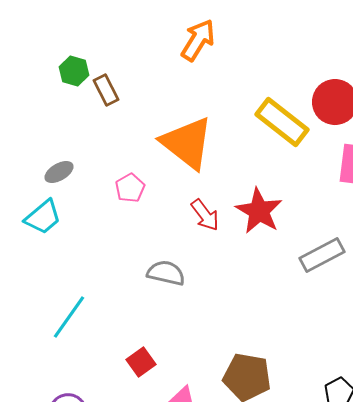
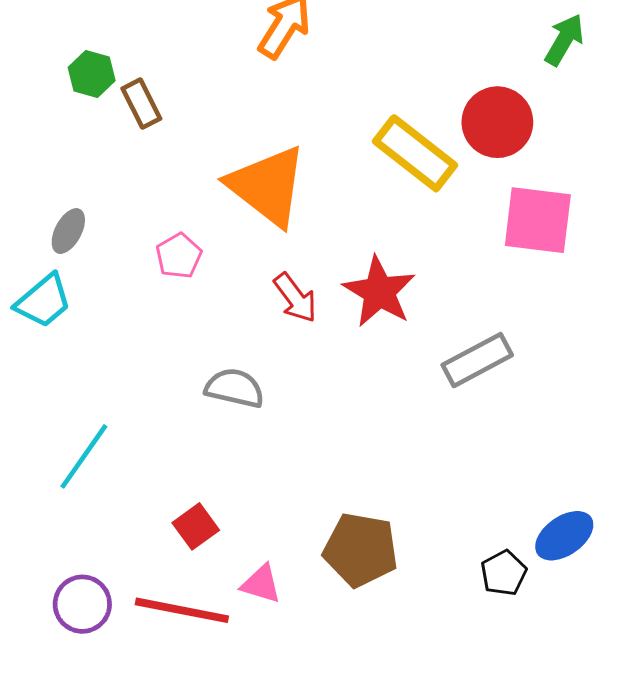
gray ellipse: (59, 172) -> (68, 231), turned -32

